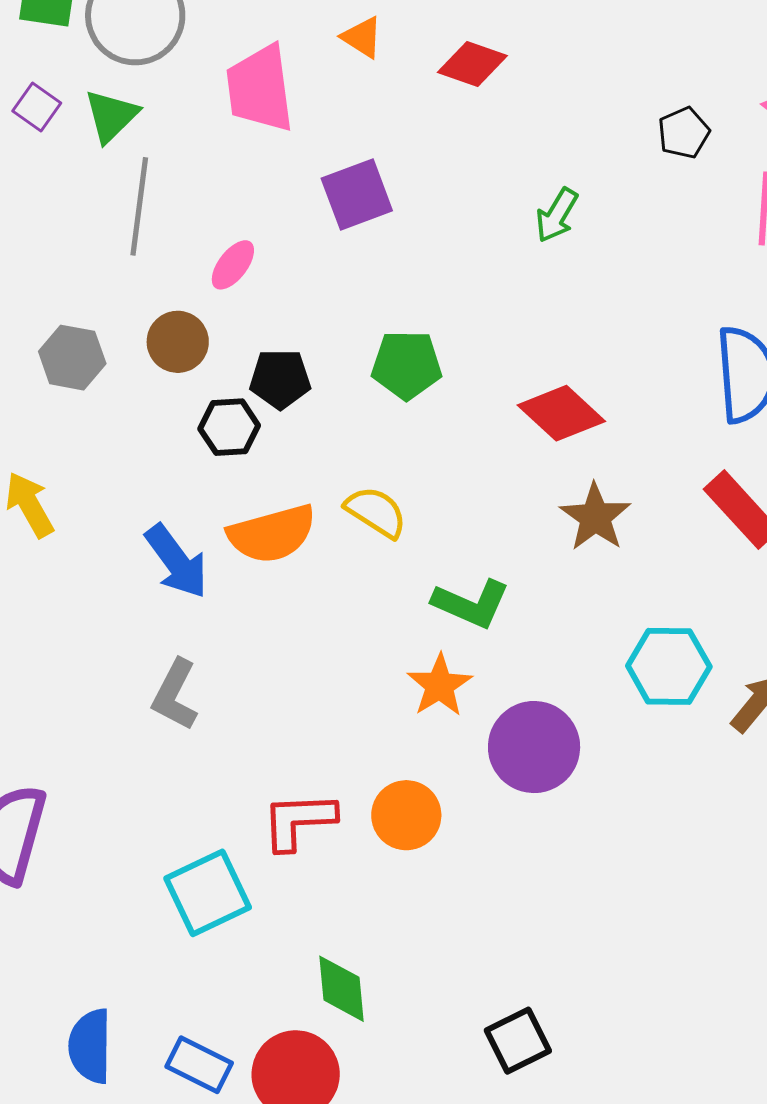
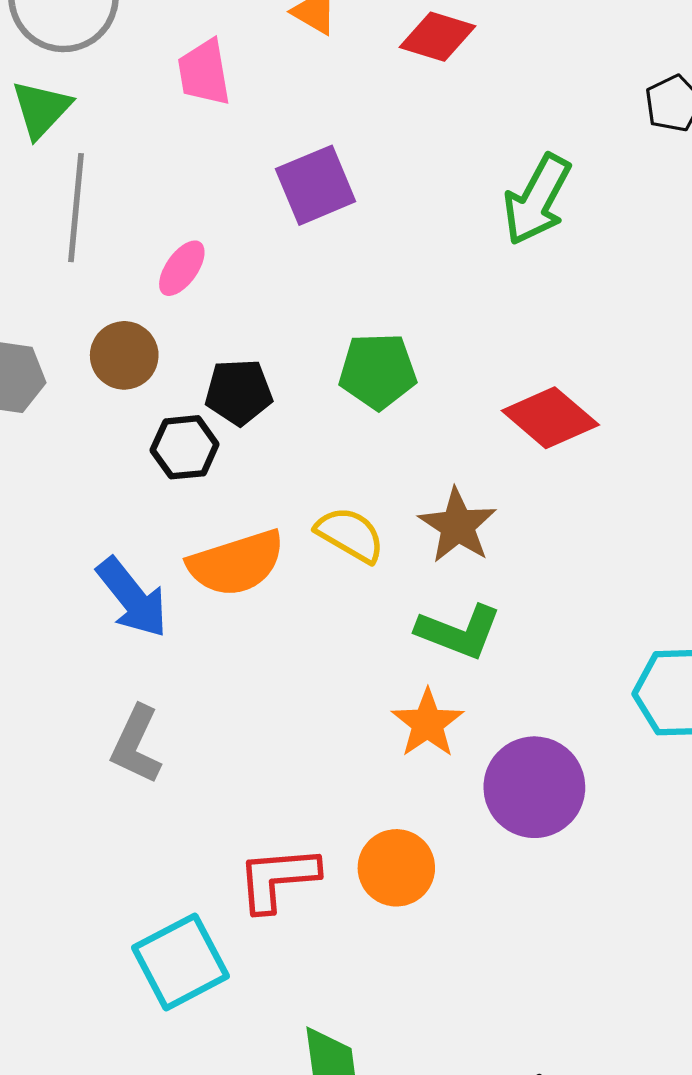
pink trapezoid: (260, 88) -> (204, 72), size x0.7
green arrow: (557, 215) -> (537, 200), size x1.5
brown star: (595, 517) -> (458, 526), moved

